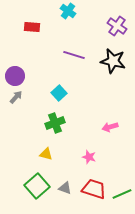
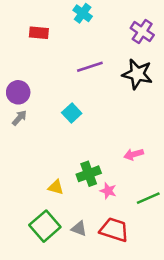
purple line: (74, 55) -> (90, 67), turned -35
green cross: (55, 123) -> (89, 174), moved
green line: (122, 194) -> (148, 198), moved

